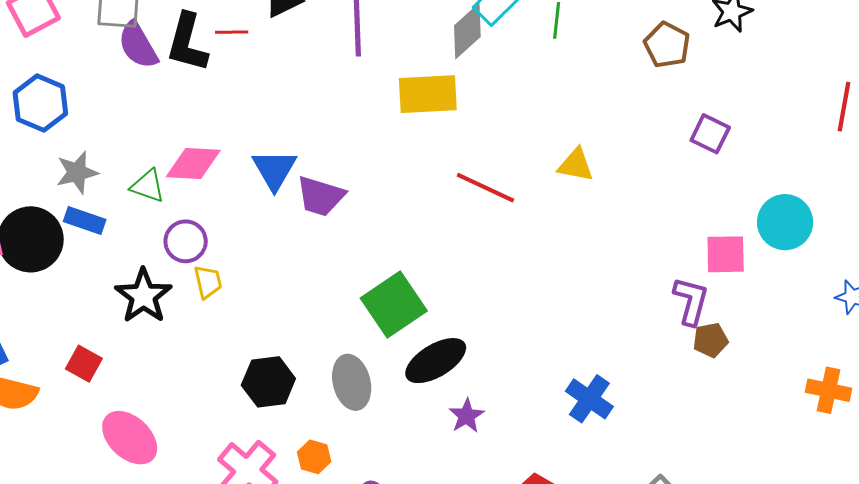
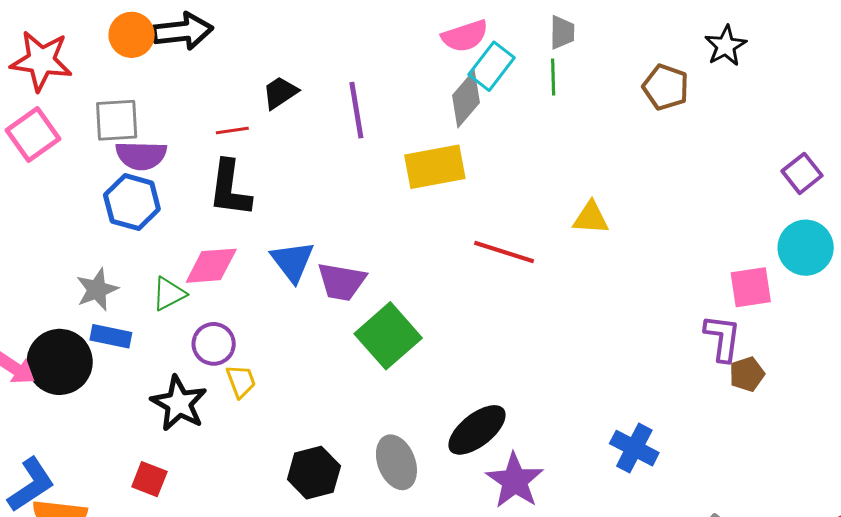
black L-shape: (187, 43) -> (230, 188), moved
purple semicircle: (138, 45) -> (141, 155), turned -51
blue hexagon: (40, 103) -> (132, 202), moved
purple square: (710, 134) -> (802, 173), moved, turned 33
green triangle: (148, 186) -> (169, 294), turned -39
green square: (394, 304) -> (388, 336), moved
red square: (84, 364) -> (149, 479), moved
purple star: (467, 416) -> (515, 481), size x1.6

